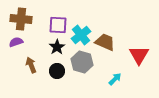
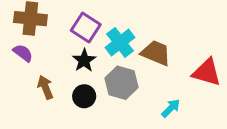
purple square: (58, 25) -> (86, 28), turned 30
purple semicircle: (16, 42) -> (23, 53), turned 56
red triangle: (139, 55) -> (207, 72), turned -45

